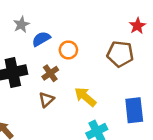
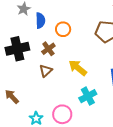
blue semicircle: (41, 39) -> (40, 20), turned 119

